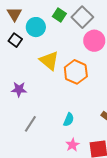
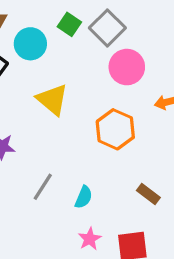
orange hexagon: (76, 72) -> (115, 129), moved
gray line: (30, 124) -> (43, 187), moved

